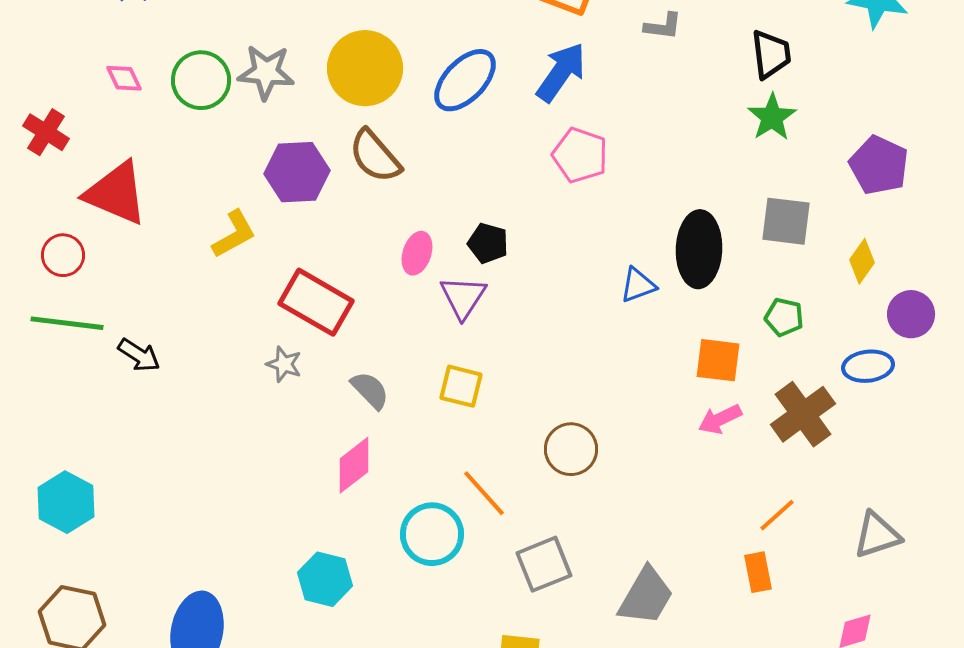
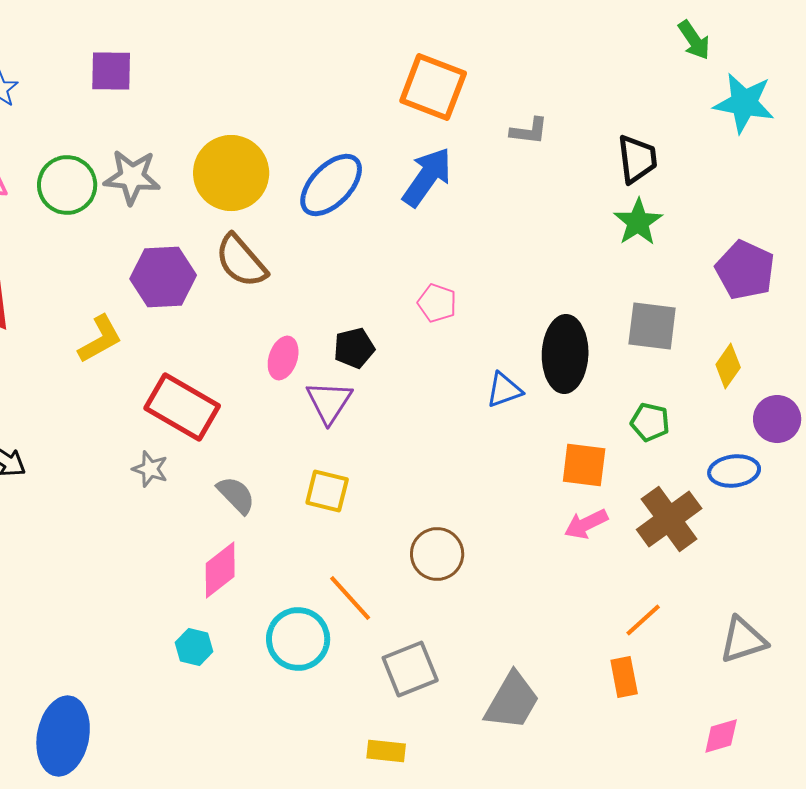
pink pentagon: (580, 155) -> (437, 303), moved, size x0.7
black pentagon: (488, 243) -> (354, 348), turned -30
cyan hexagon: (325, 579) -> (194, 647), moved, size x0.7

